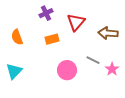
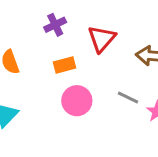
pink circle: (67, 70) -> (77, 101), moved

